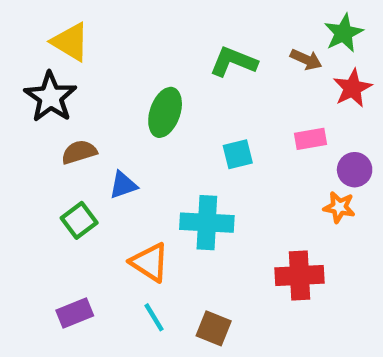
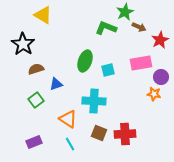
green star: (344, 33) -> (125, 12), moved
yellow triangle: (70, 42) -> (43, 15), moved
green ellipse: (165, 112) -> (85, 61), moved
pink rectangle: (311, 139) -> (141, 63), size x1.5
red cross: (299, 275) -> (125, 134), moved
brown square: (214, 328) -> (99, 133), moved

